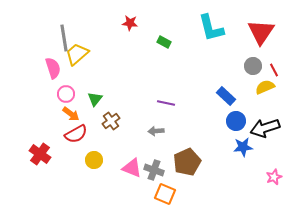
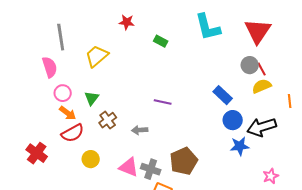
yellow trapezoid: (77, 54) -> (97, 56), moved
red line: (274, 70) -> (262, 69), moved
gray arrow: (156, 131) -> (140, 130), moved

